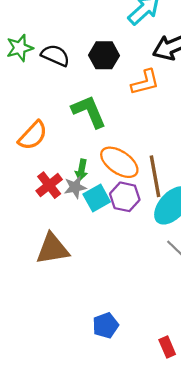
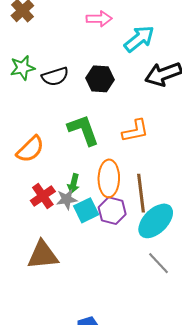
black semicircle: (55, 55) -> (55, 76), turned 136
orange L-shape: (145, 82) -> (135, 131), moved
orange ellipse: (119, 162) -> (109, 178), turned 54

